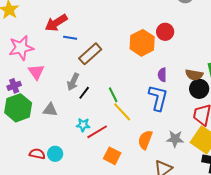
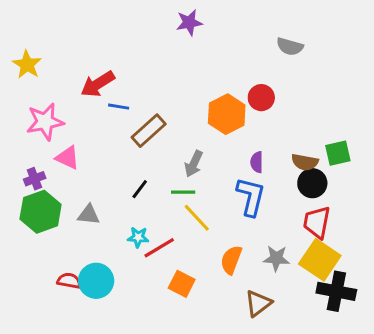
pink triangle: (36, 72) -> (68, 158), turned -30
gray arrow: (73, 82) -> (194, 164), moved
green line: (113, 95) -> (183, 192), turned -63
cyan circle: (55, 154) -> (96, 281), size x1.5

